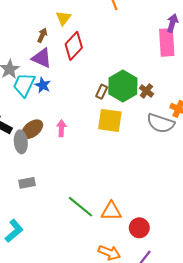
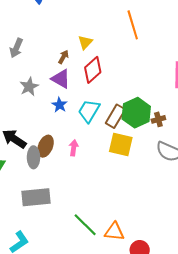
cyan trapezoid: (24, 85) -> (89, 111), moved
brown cross: (146, 91) -> (158, 119), turned 32
brown rectangle: (102, 92) -> (115, 116), size x1.6
brown ellipse: (32, 129) -> (46, 146), turned -35
gray rectangle: (27, 183) -> (36, 197), size x1.8

